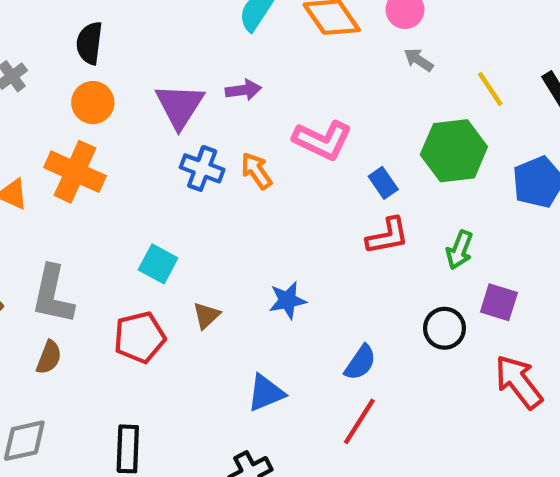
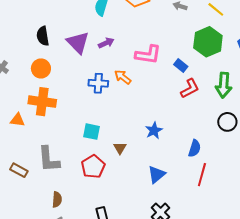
black semicircle: (89, 43) -> (43, 36), moved
purple triangle: (180, 106) -> (78, 43), moved
green arrow: (460, 250) -> (224, 85), size x1.4
brown semicircle: (49, 357) -> (57, 200), moved

